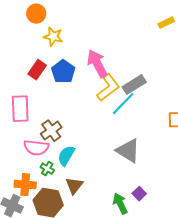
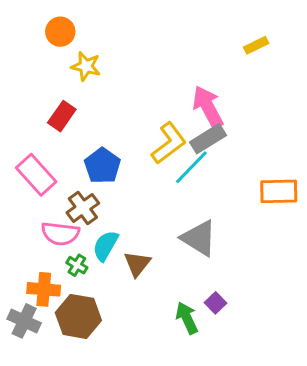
pink arrow: (97, 64) -> (208, 107), moved
blue pentagon: (63, 72) -> (102, 166), moved
pink rectangle: (20, 109) -> (36, 175), turned -40
brown triangle: (74, 186) -> (137, 264), moved

